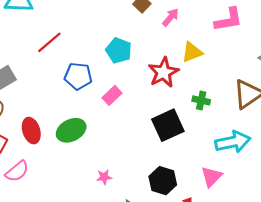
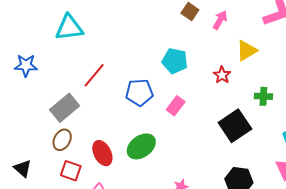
red line: (49, 42) -> (94, 75), moved
red star: (163, 72) -> (222, 75), size x0.6

